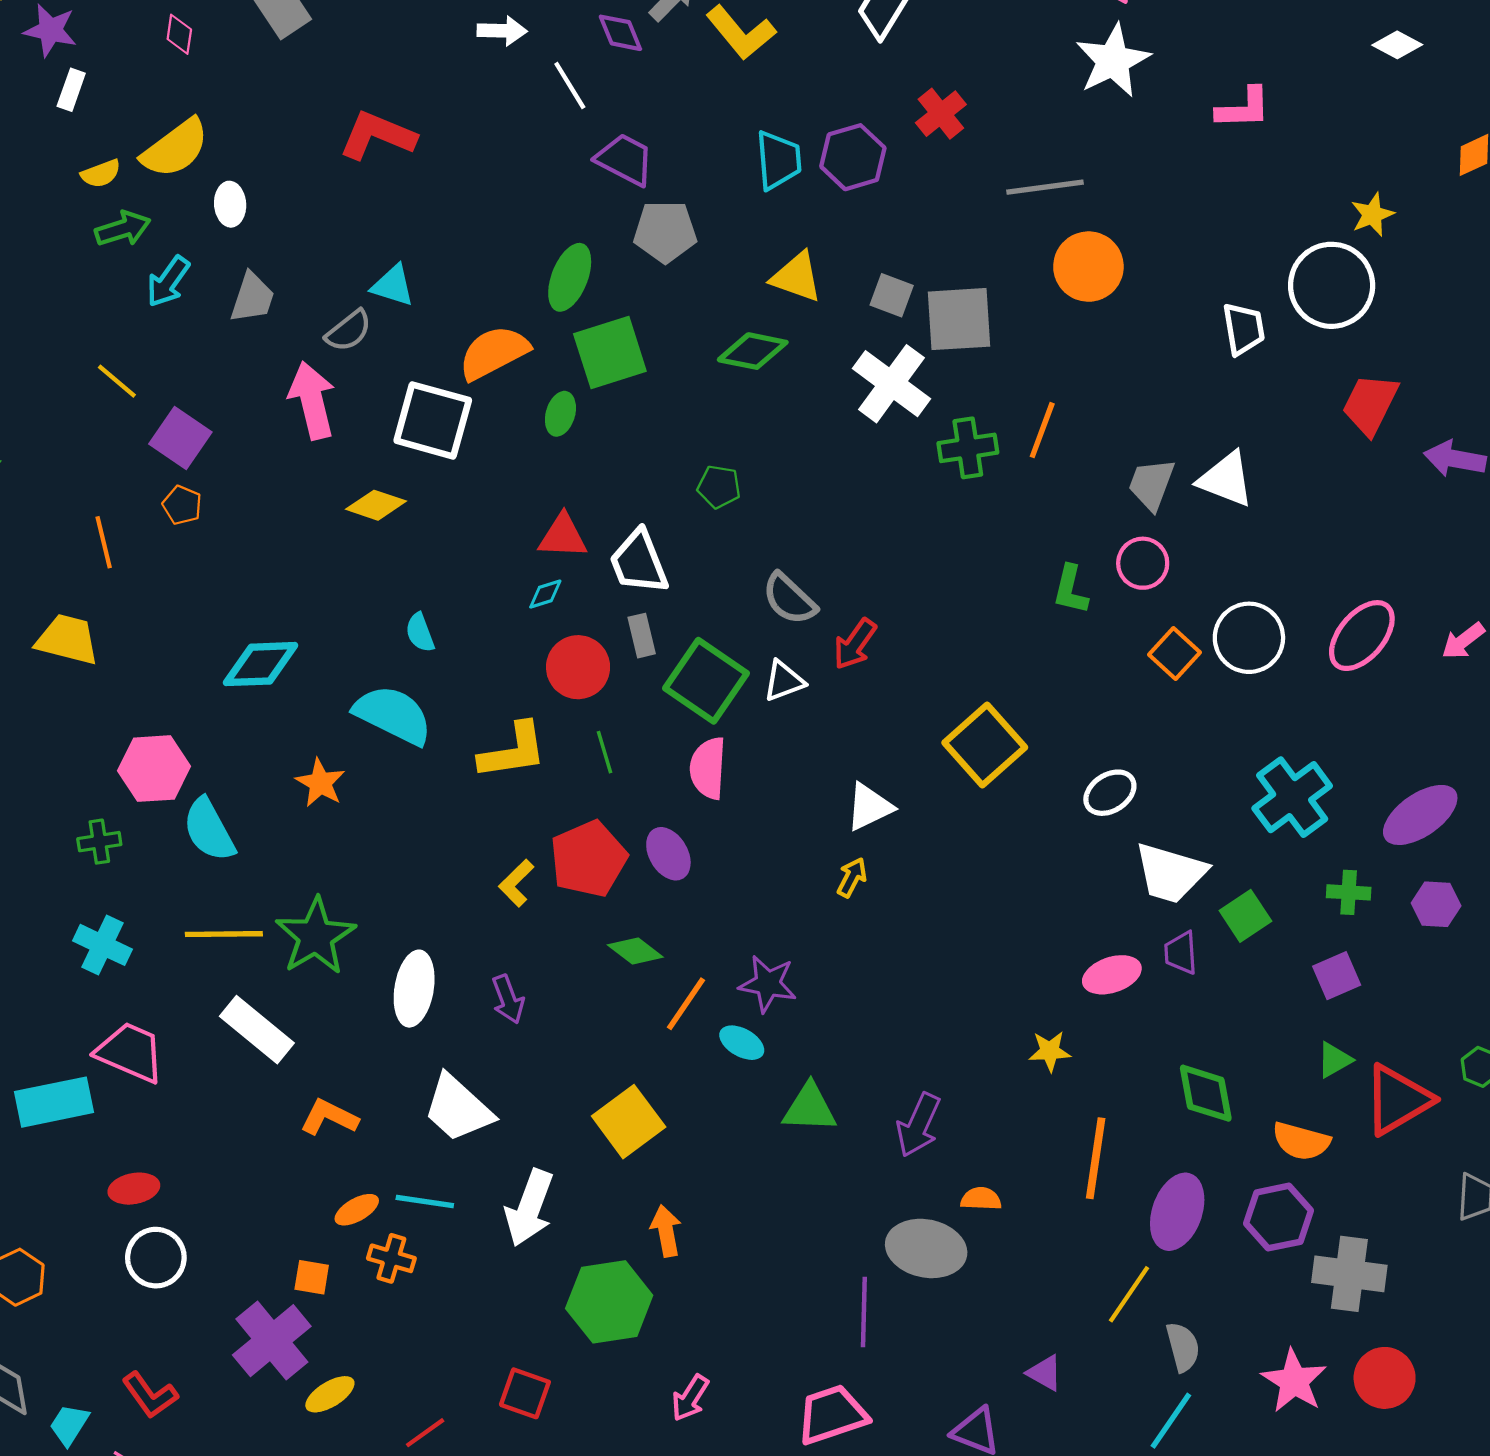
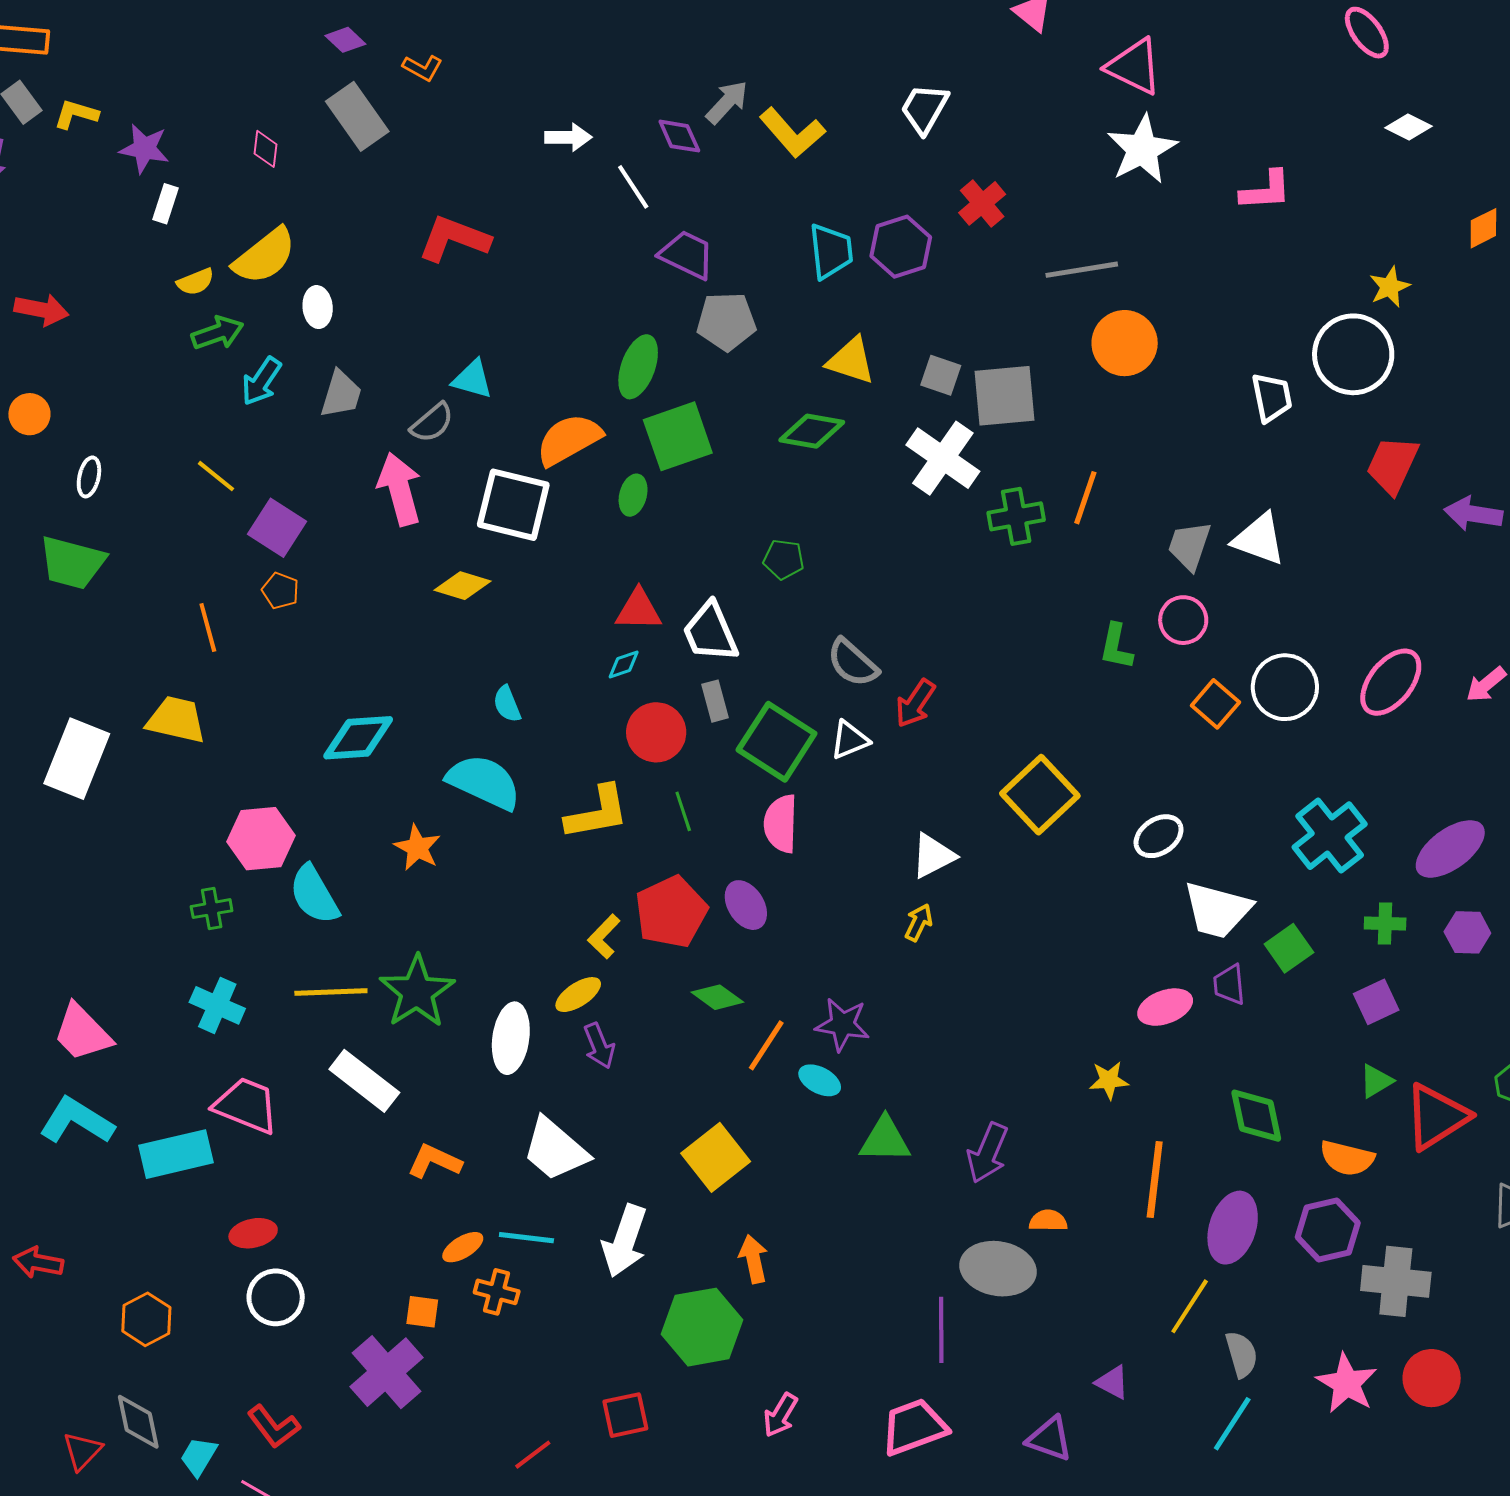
red square: (525, 1393) -> (625, 1415), turned -30
yellow ellipse: (330, 1394) -> (578, 995), moved

